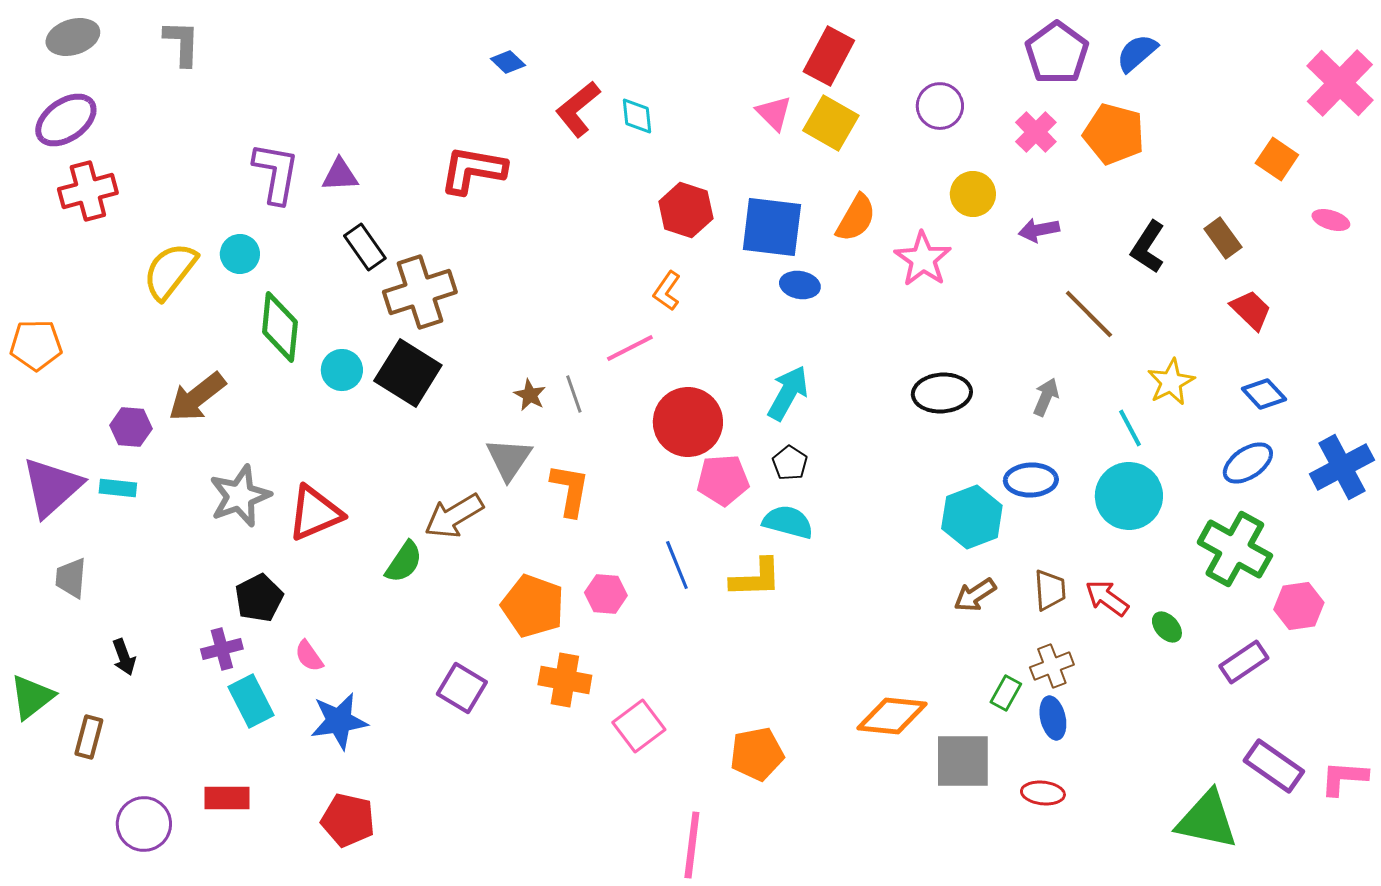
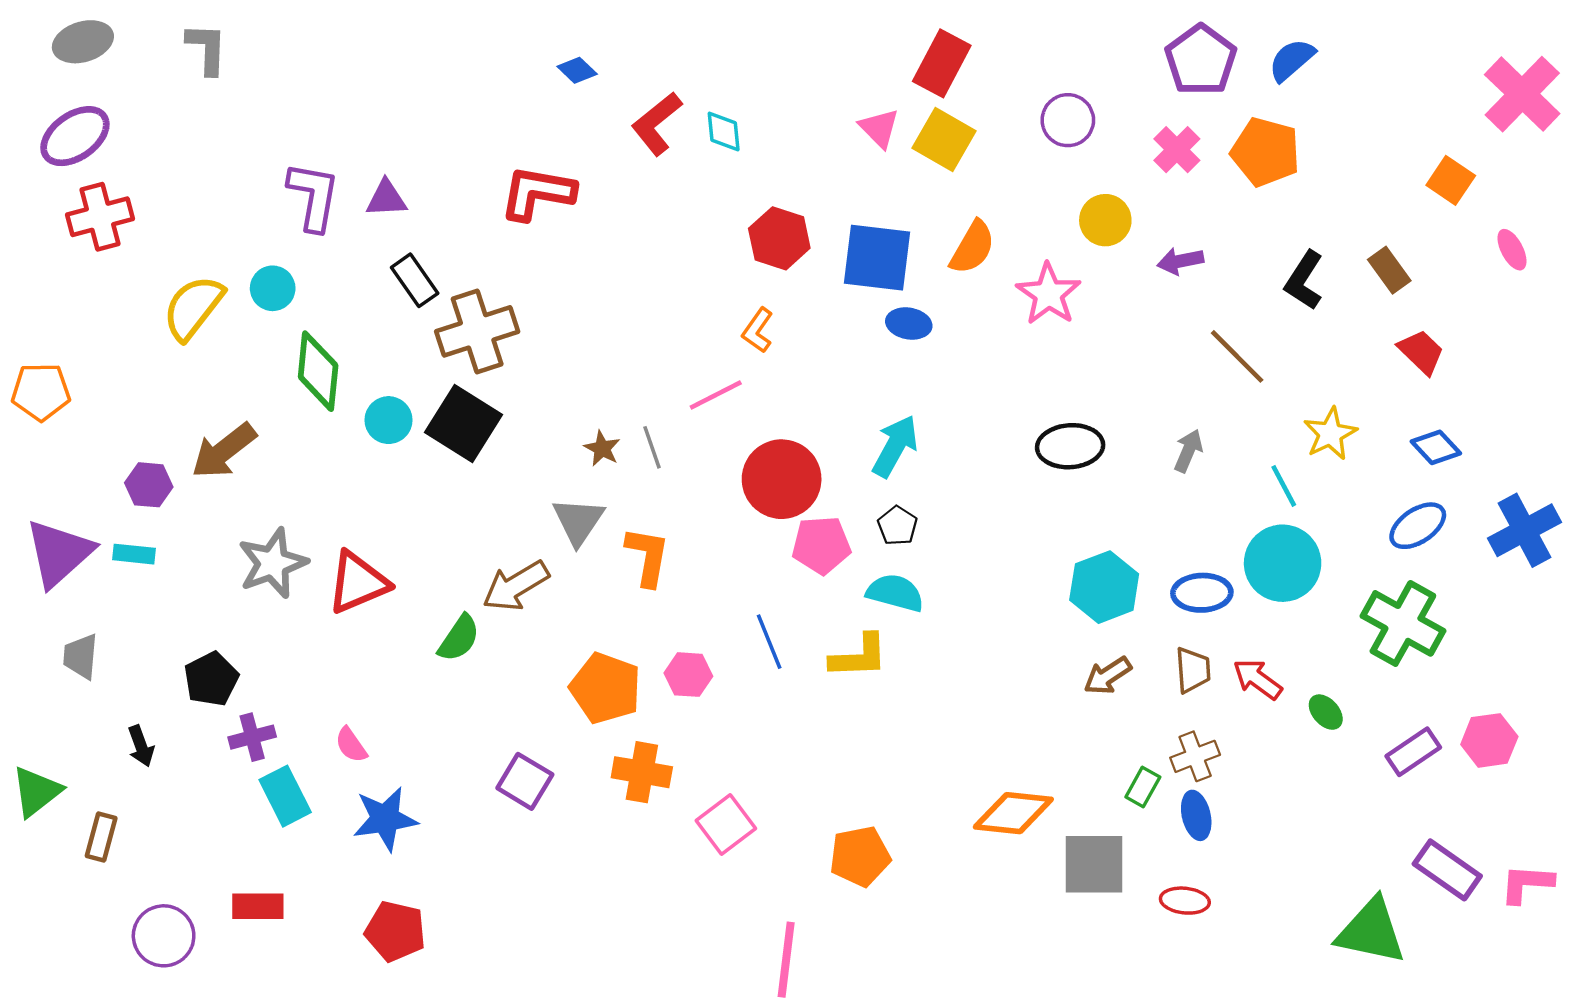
pink ellipse: (1331, 220) -> (1512, 250), turned 45
blue ellipse: (1031, 480) -> (1202, 593), moved
black pentagon: (259, 598) -> (211, 679), moved
pink hexagon: (1299, 606) -> (1489, 740), moved

